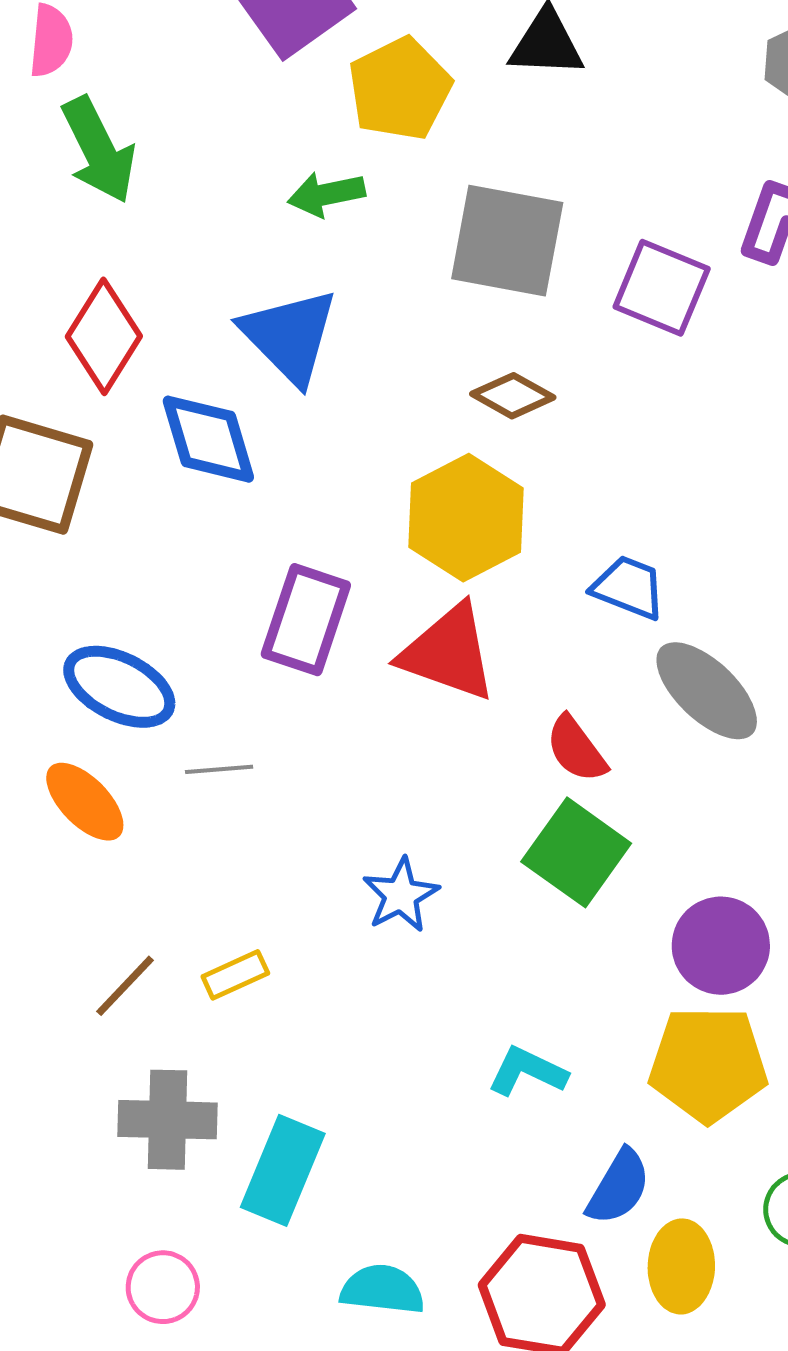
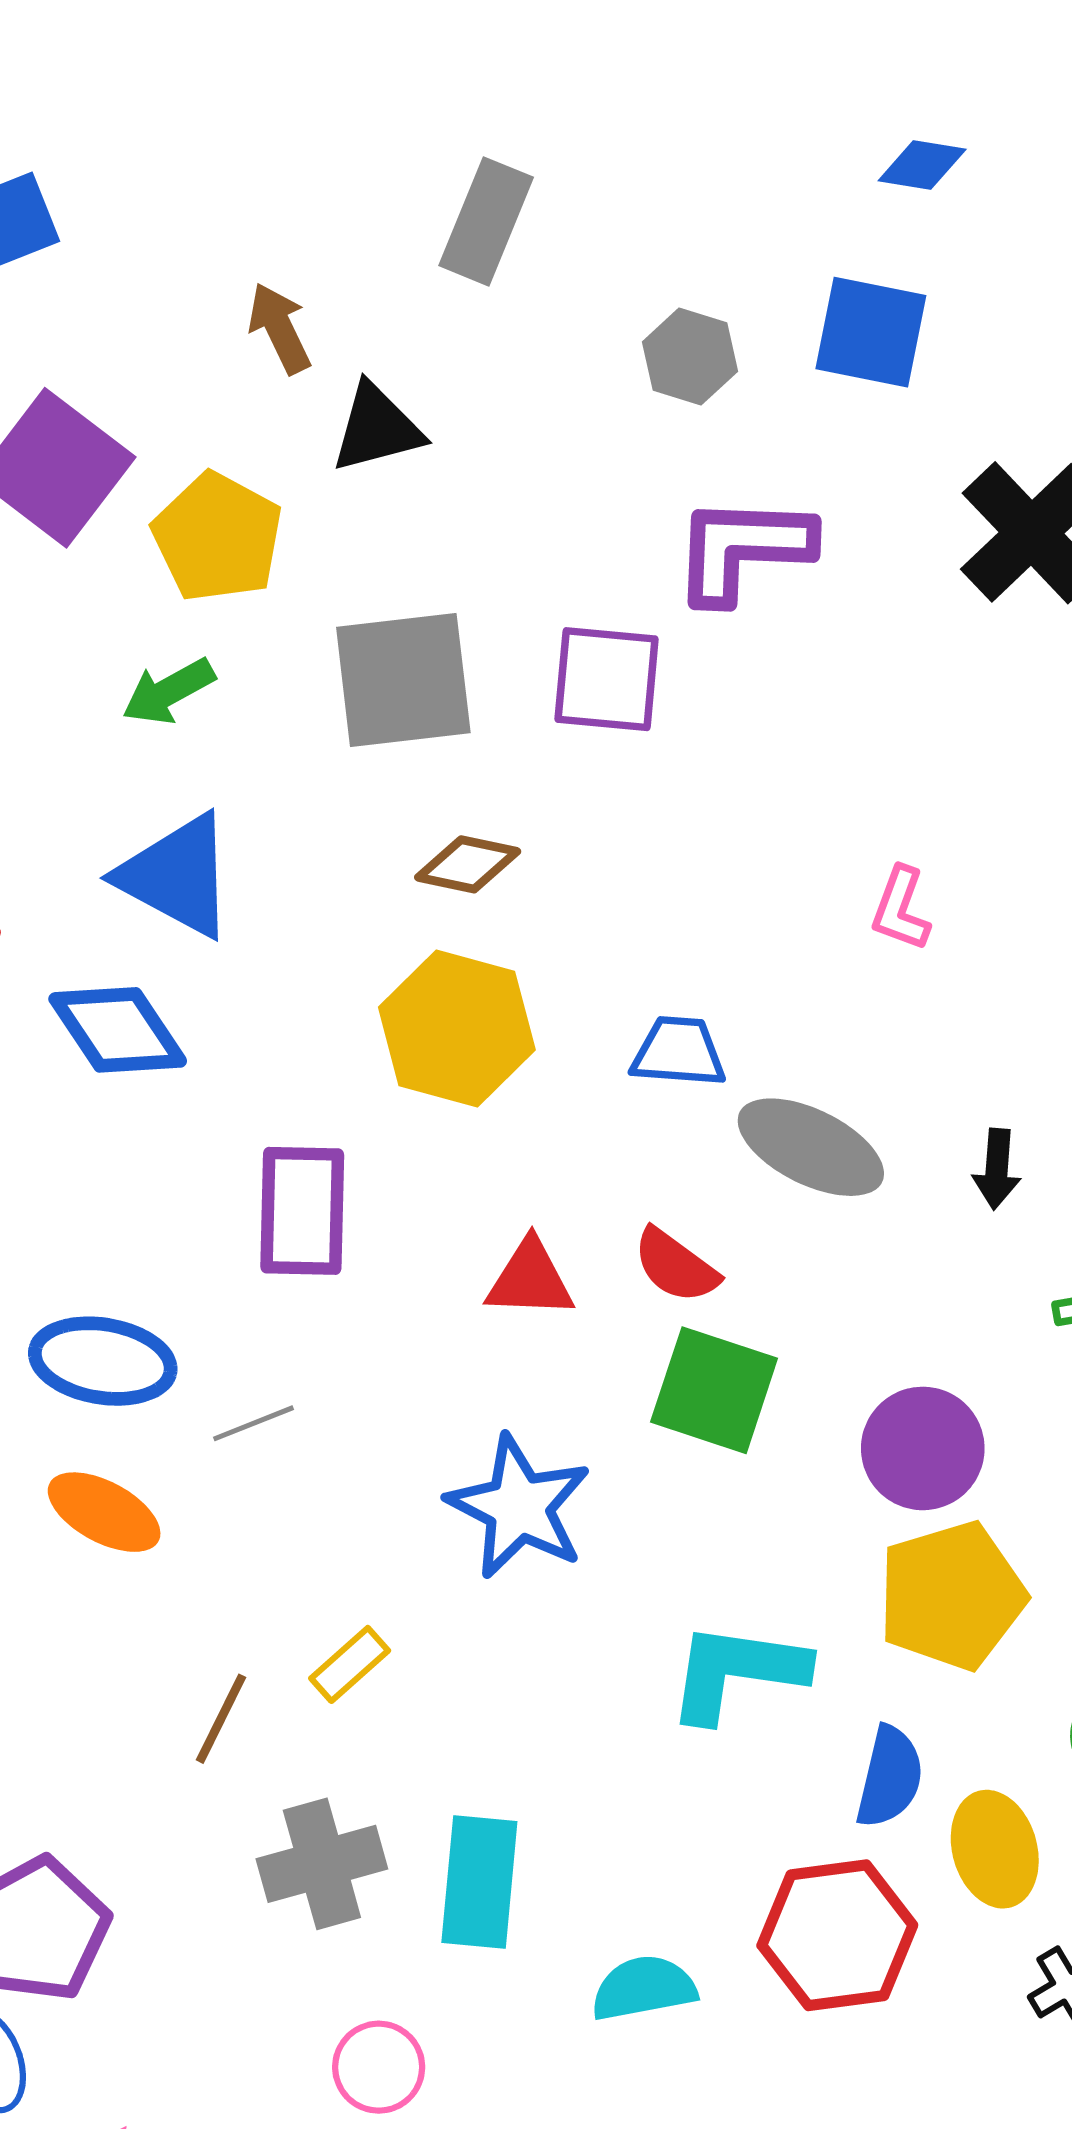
red triangle: (448, 653) -> (530, 1279), moved, size x0.7
blue star: (401, 895) -> (519, 1507), size x1.5
cyan L-shape: (527, 1071) -> (737, 1672), size x1.5

